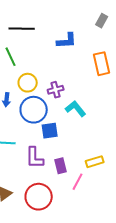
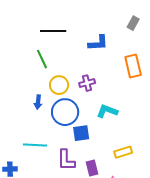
purple cross: (56, 90) -> (87, 83), moved
cyan L-shape: (76, 109) -> (107, 111), turned -30
yellow rectangle: (95, 162) -> (123, 152), moved

